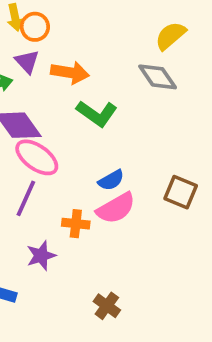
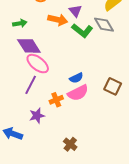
purple triangle: (27, 62) -> (75, 11), moved
green L-shape: (97, 113) -> (82, 31), moved
orange cross: (76, 224) -> (56, 100), turned -32

